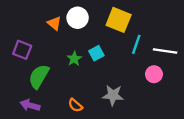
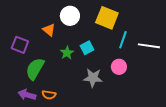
orange triangle: (54, 23) -> (49, 30), moved
pink circle: (154, 74) -> (119, 67), moved
gray star: (113, 95) -> (93, 78), moved
orange semicircle: (75, 105) -> (49, 95), moved, turned -32

